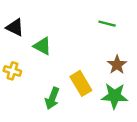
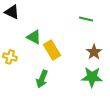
black triangle: (15, 27) -> (12, 12), moved
yellow rectangle: (81, 83) -> (52, 50), moved

